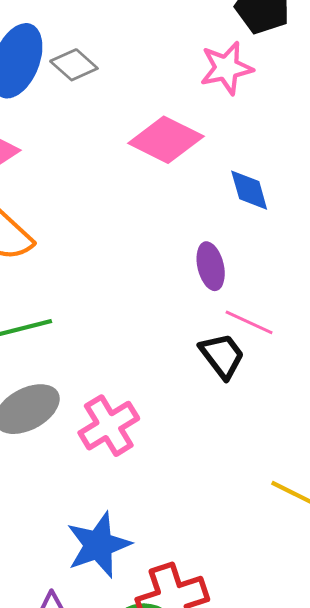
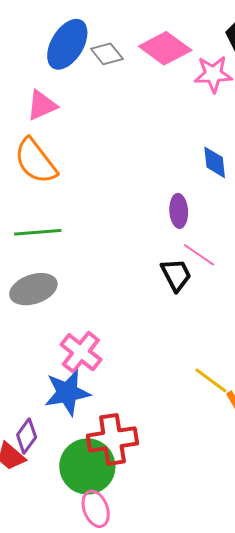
pink diamond: (166, 140) -> (165, 48), moved
pink cross: (109, 426) -> (81, 352), moved, turned -30

